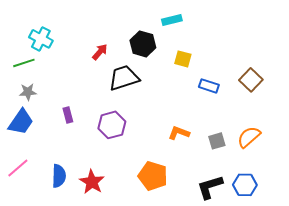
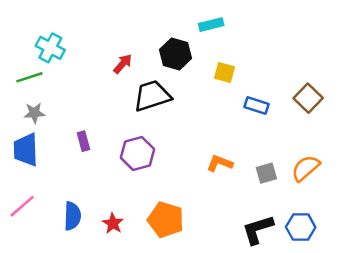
blue trapezoid: (21, 122) -> (26, 150), turned 144
orange pentagon: (153, 176) -> (166, 220), moved
red star: (92, 182) -> (113, 223), size x0.7

